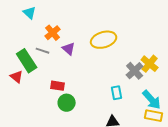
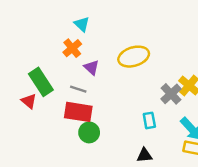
cyan triangle: (30, 13) -> (82, 24), moved
gray line: (43, 51) -> (78, 89), moved
red rectangle: (58, 86) -> (78, 112), size x1.6

